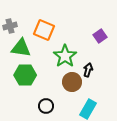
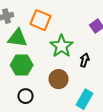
brown circle: (72, 82) -> (58, 79), moved
black circle: (46, 106) -> (26, 96), moved

